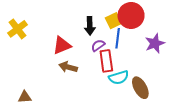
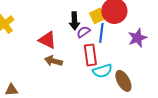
red triangle: (62, 45) -> (47, 40), turned 48
purple semicircle: (98, 45) -> (83, 32), moved

